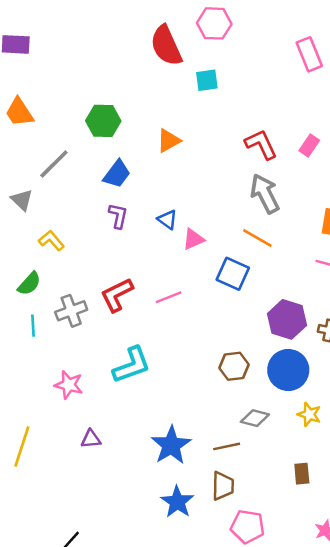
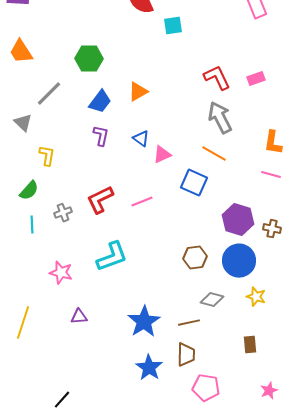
orange triangle: (169, 141) -> (138, 92), moved
pink rectangle: (309, 146) -> (256, 79), turned 36
yellow L-shape: (51, 240) -> (47, 156), turned 50
gray cross: (71, 311) -> (63, 213), size x0.7

